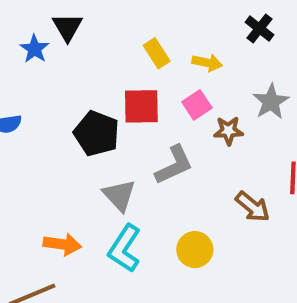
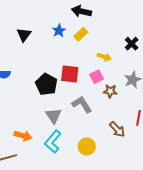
black triangle: (67, 27) -> (24, 35), moved
blue star: (34, 49) -> (59, 31), moved
yellow rectangle: (157, 53) -> (81, 34), moved, turned 72
gray L-shape: (174, 165) -> (82, 104), turned -105

